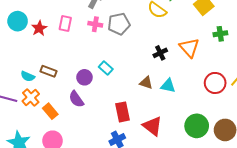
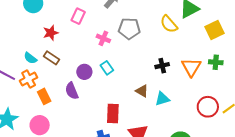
pink cross: (95, 24) -> (103, 38), moved
red star: (39, 28) -> (51, 33), moved
green cross: (220, 34) -> (216, 62), moved
cyan triangle: (168, 86) -> (162, 99), turned -42

